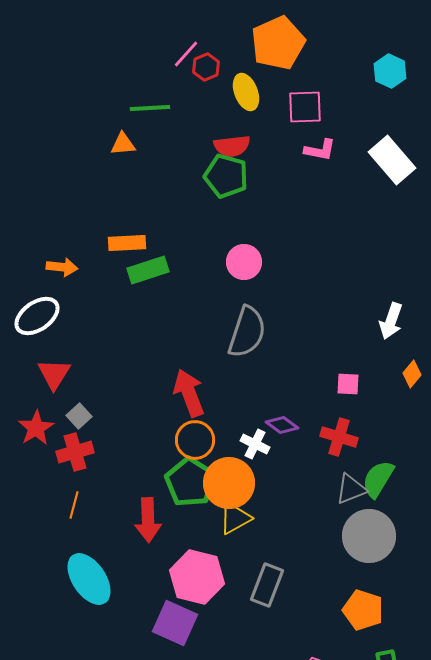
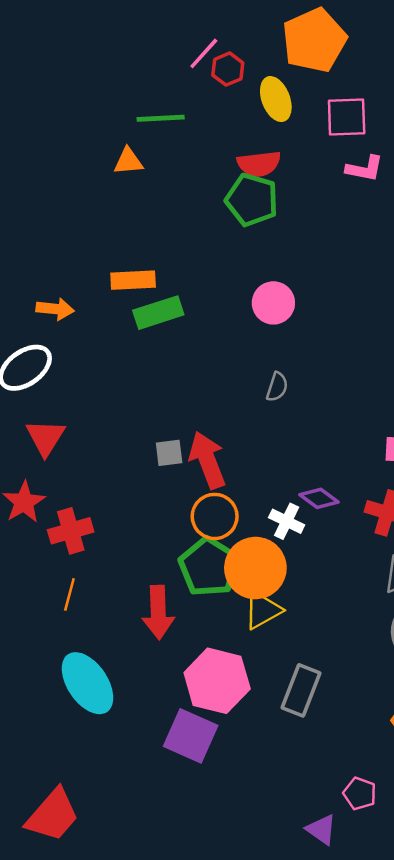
gray semicircle: (247, 332) -> (277, 387), size x0.5
gray square: (79, 416) -> (169, 453), moved, turned 35

